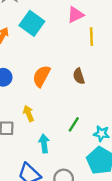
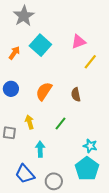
yellow line: (91, 37) -> (90, 62), turned 35
green line: (74, 124) -> (61, 123), moved

